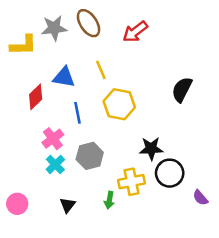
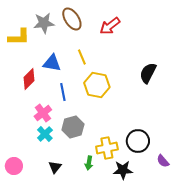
black star: (151, 149) -> (123, 170), moved

